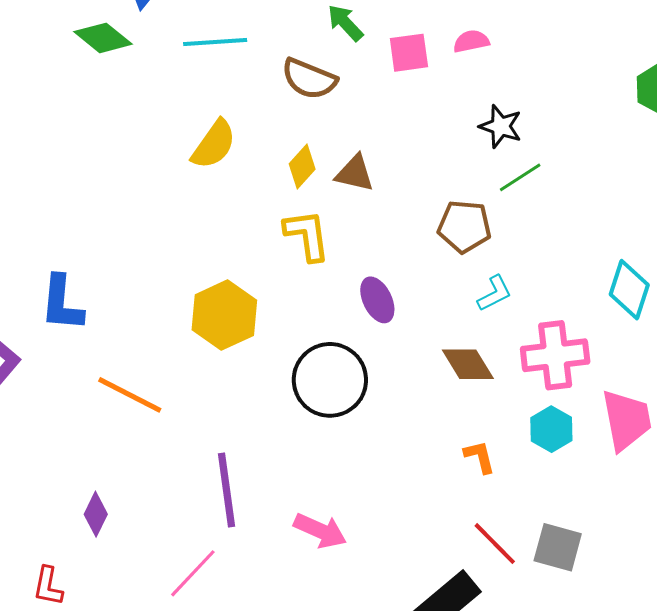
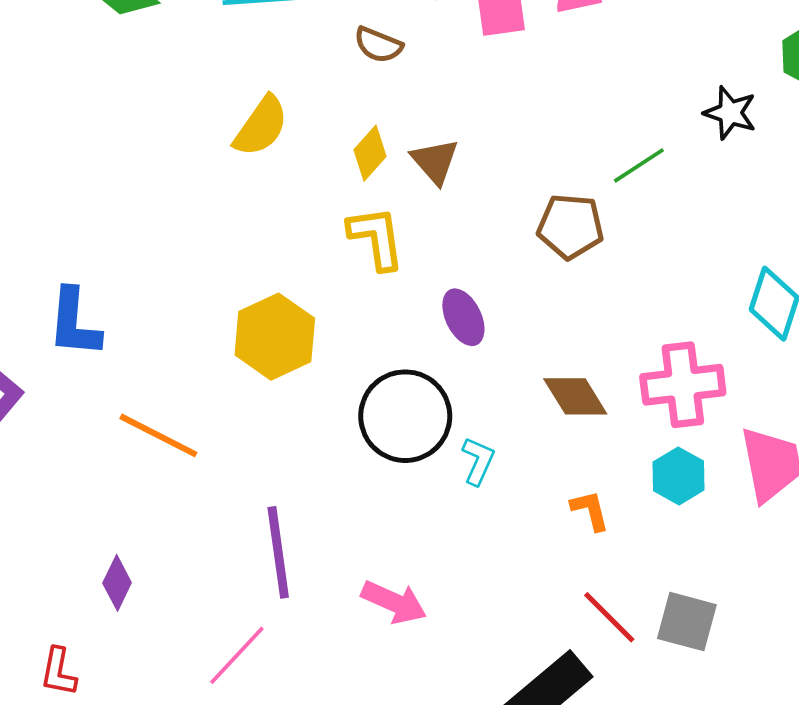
brown semicircle: (309, 79) -> (378, 45), size x0.7
black star: (501, 126) -> (730, 113), moved
brown triangle: (355, 173) -> (435, 161), turned 36
cyan L-shape: (494, 293) -> (478, 461), moved, turned -39

